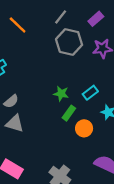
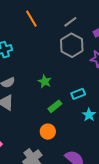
green star: (61, 94) -> (45, 81), moved
orange circle: (84, 128) -> (48, 132), moved

